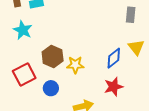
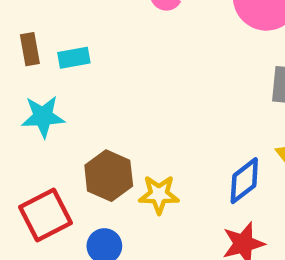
cyan star: (23, 30) -> (43, 117), turned -30

